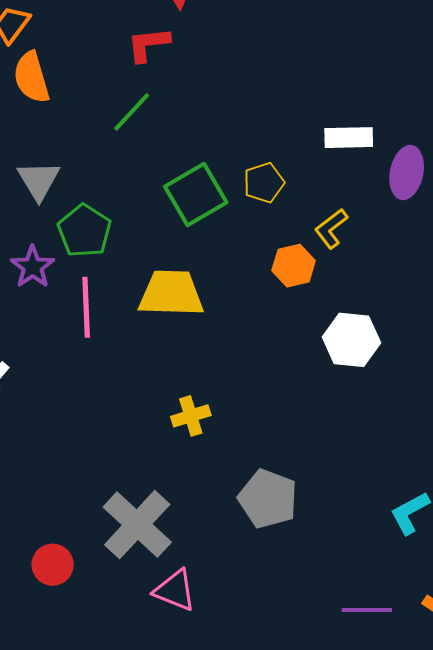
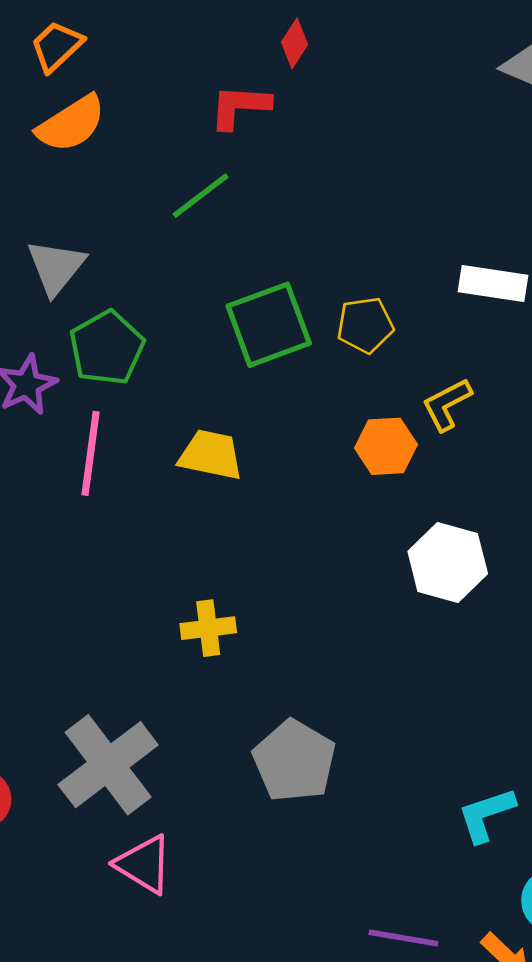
orange semicircle: (31, 77) -> (71, 124), turned -116
yellow trapezoid: (171, 293) -> (211, 455), size x0.7

